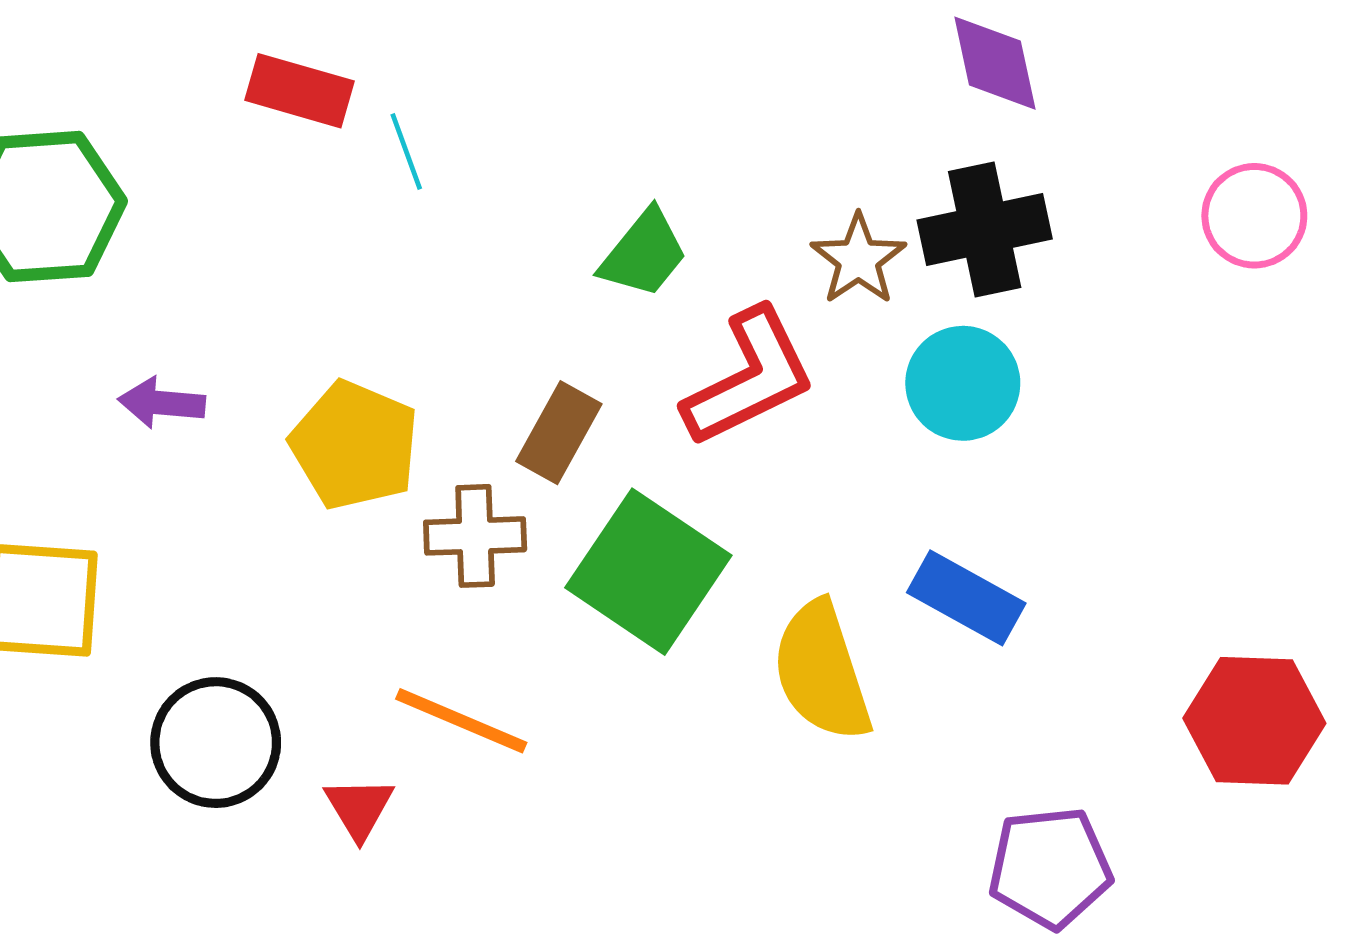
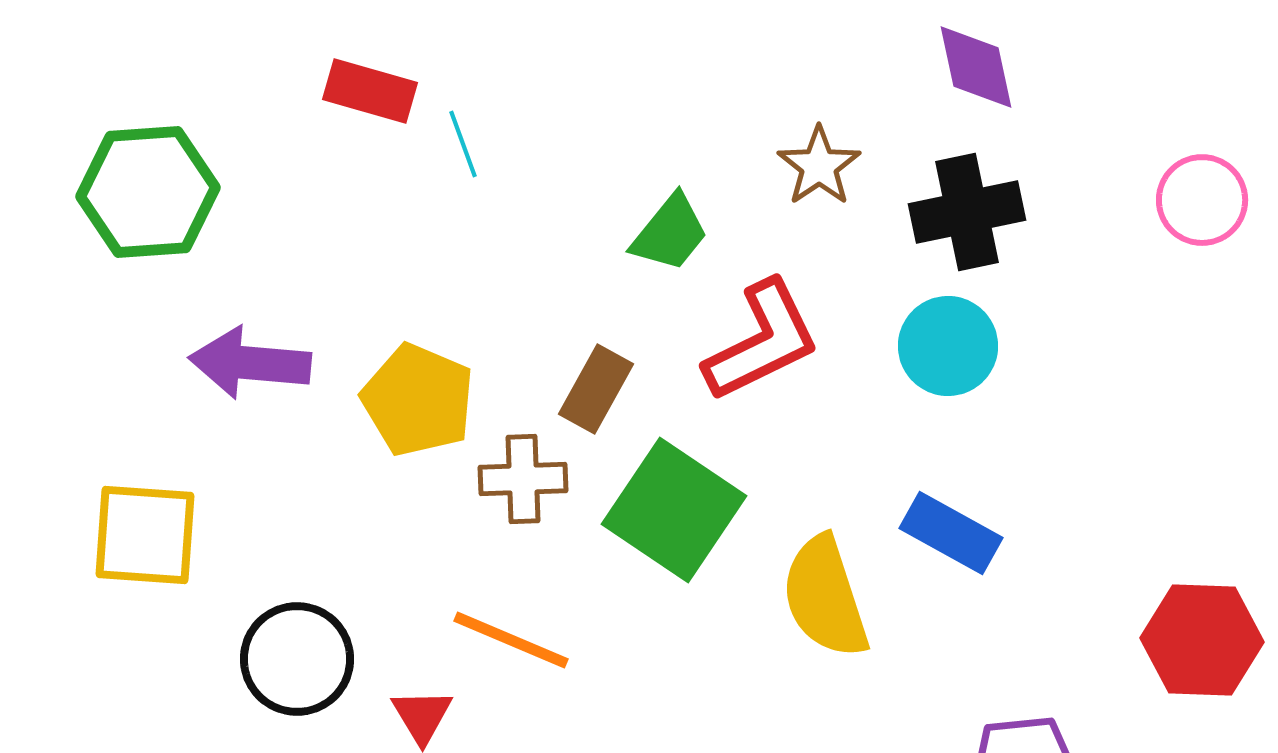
brown star: (858, 259) -> (819, 166), moved
purple arrow: (162, 403) -> (250, 363), size x1.6

